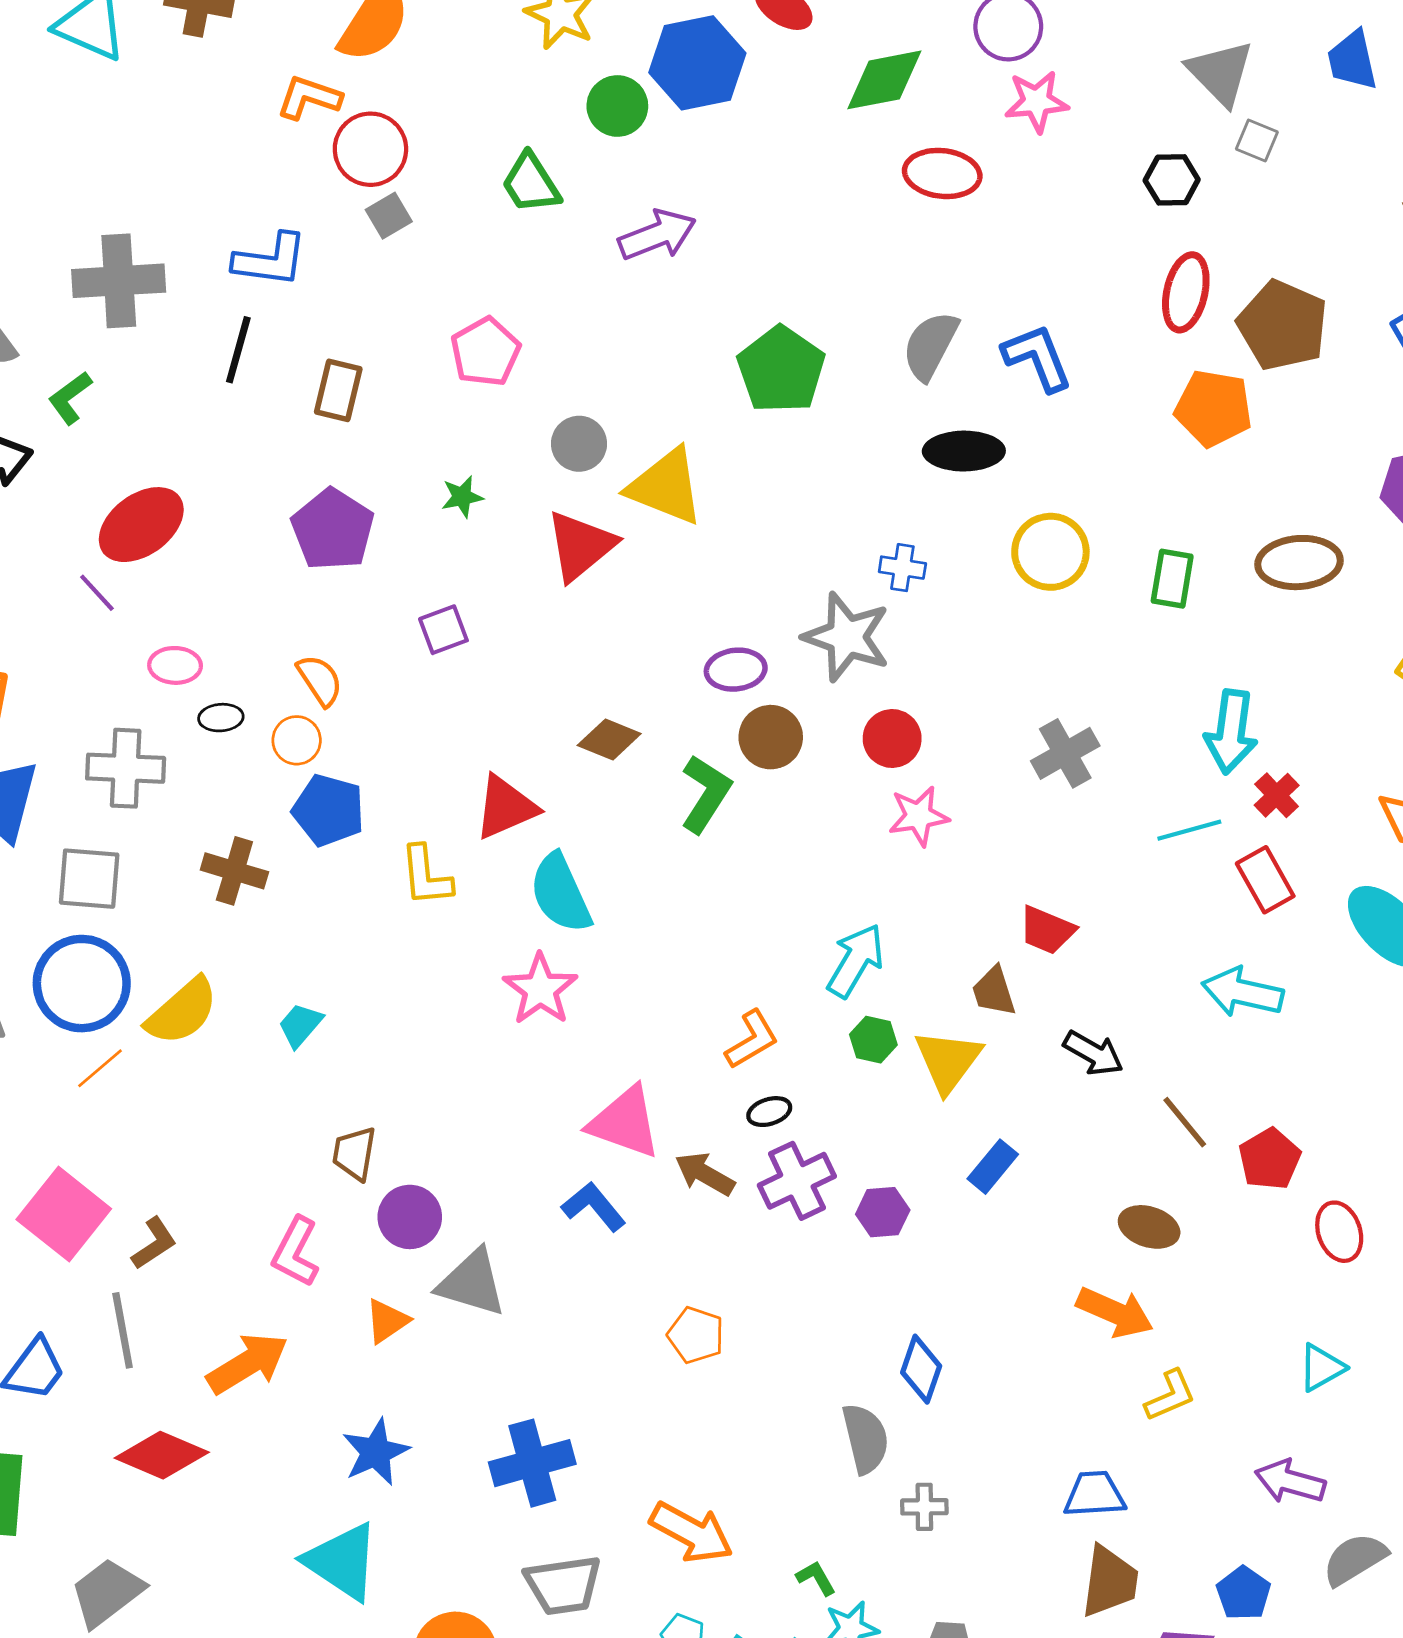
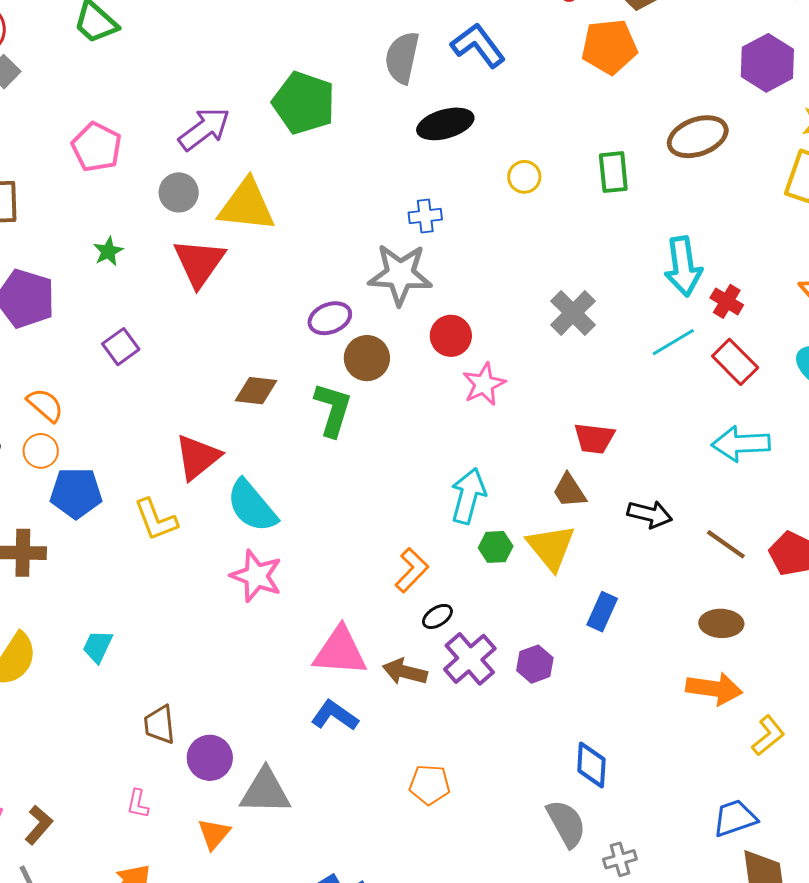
purple arrow: (657, 235) -> (204, 129), moved
yellow circle: (1050, 552) -> (524, 177), size x0.6
pink L-shape: (296, 1252) -> (138, 804), size x0.6

